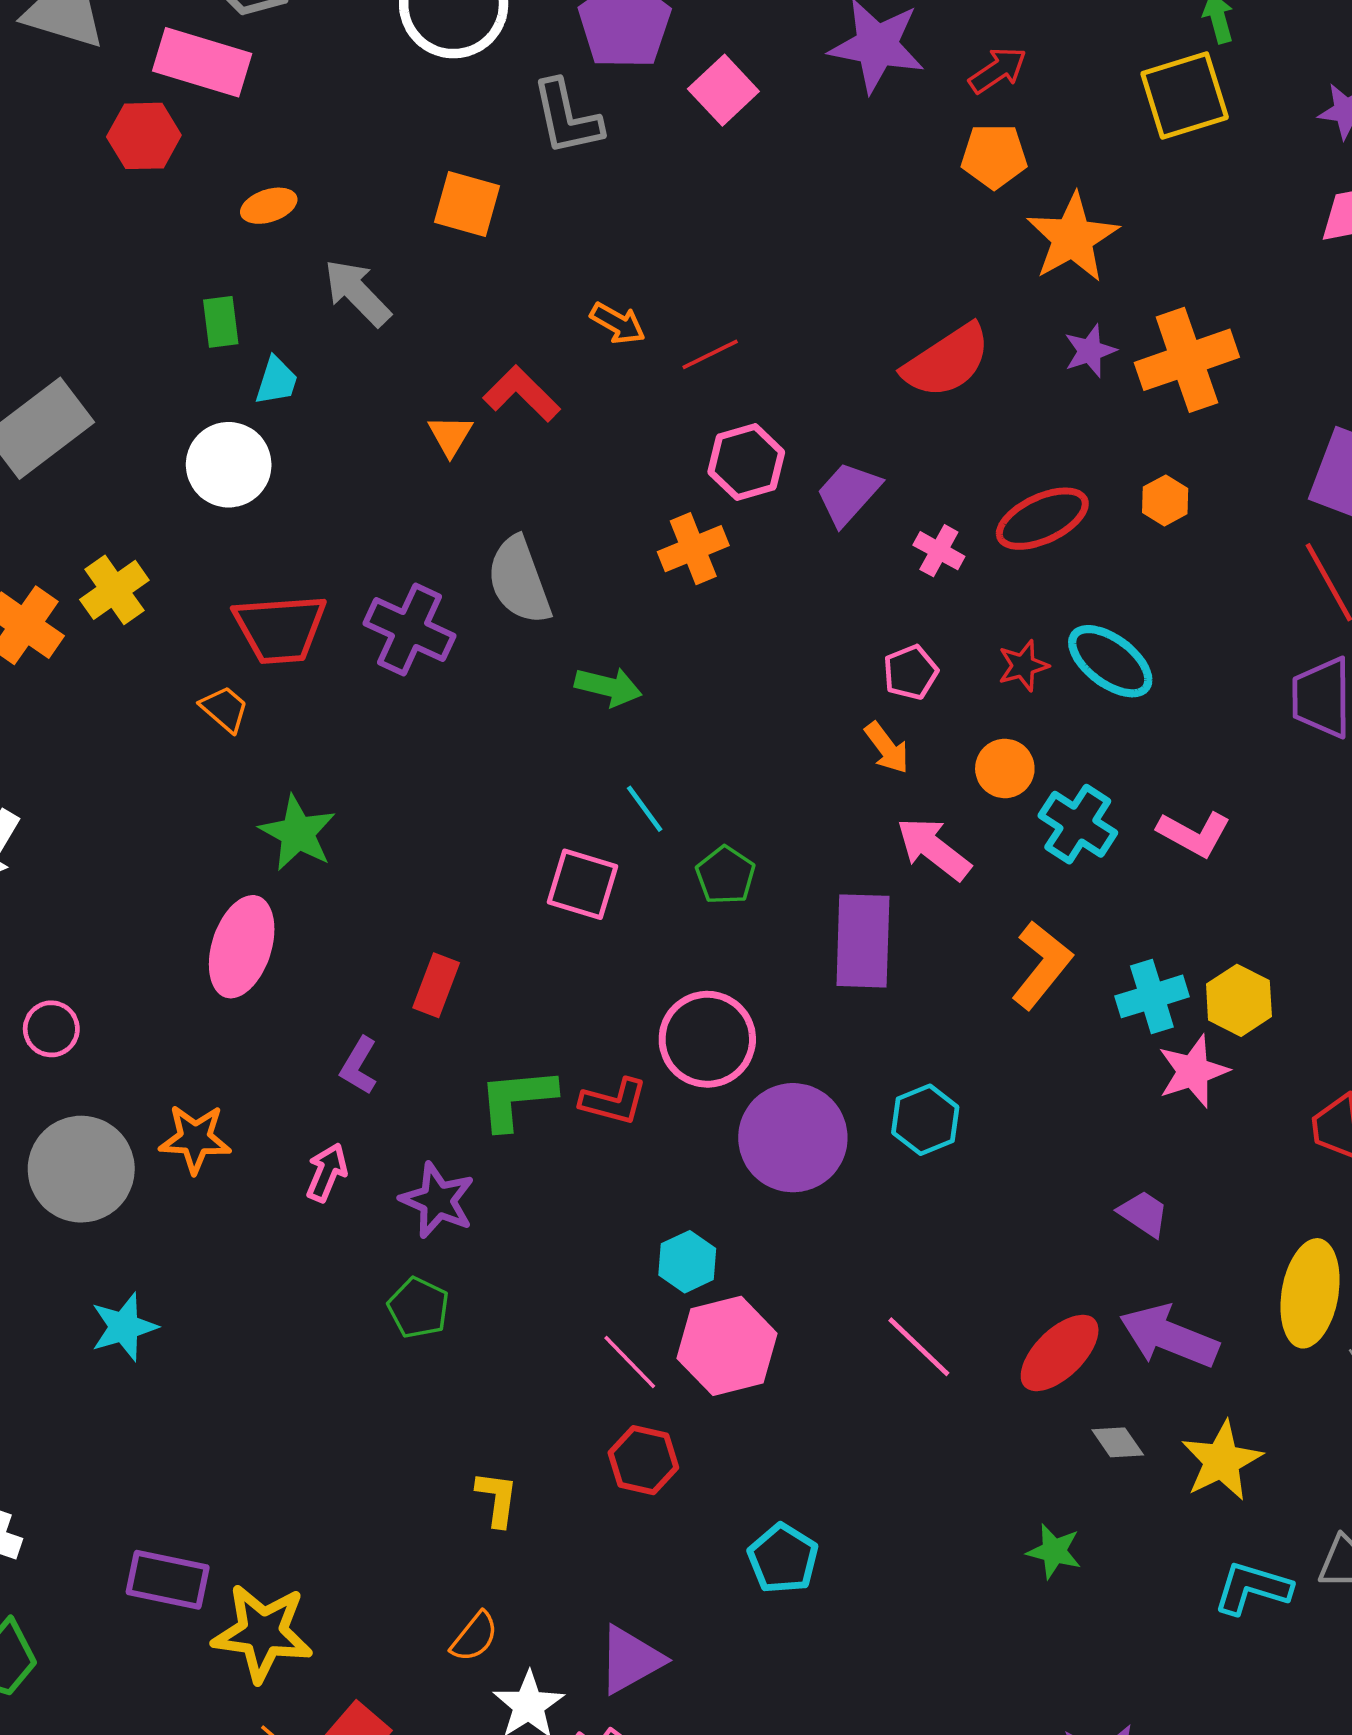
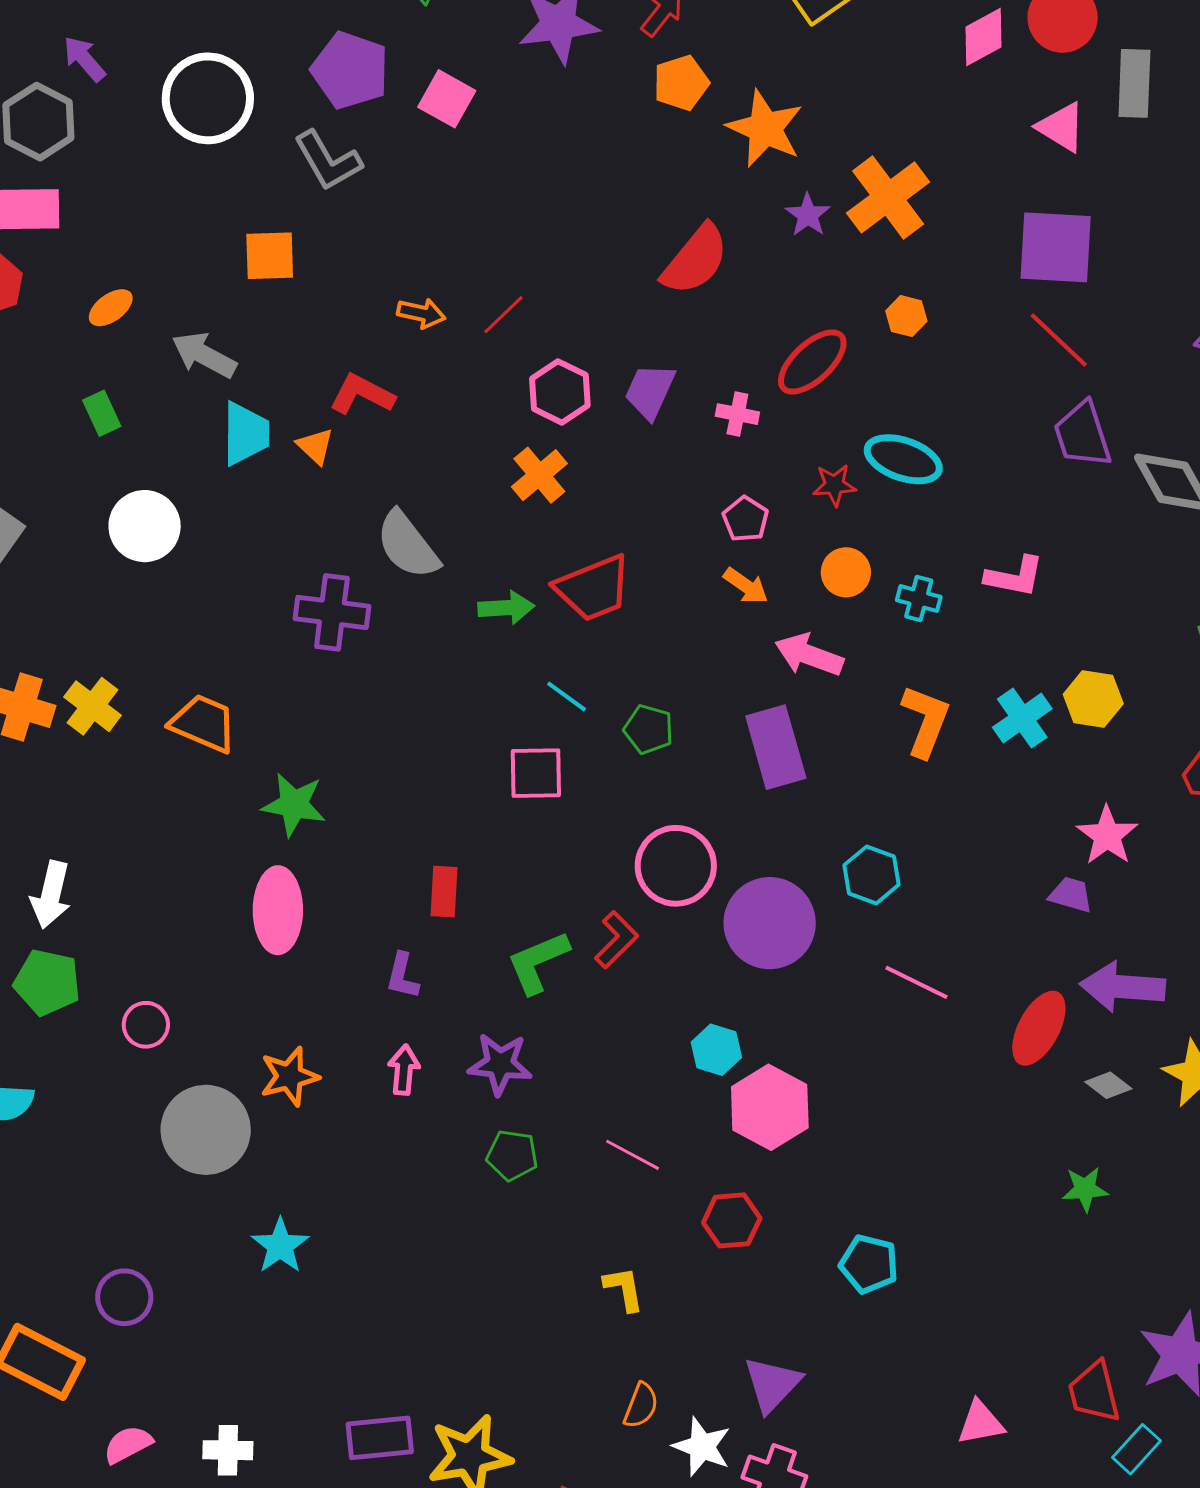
cyan trapezoid: (276, 381) -> (246, 434), moved, size x1.5
yellow cross: (114, 590) -> (92, 706), moved
red trapezoid: (280, 629) -> (593, 588), moved
red star: (1023, 666) -> (834, 485), turned 30
orange trapezoid: (224, 709) -> (203, 723), size x1.6
cyan cross: (1078, 824) -> (919, 598), size x0.7
pink star: (1193, 1071) -> (1107, 835), moved
red L-shape: (614, 1102) -> (616, 940), turned -42
pink line: (919, 1347) -> (916, 982), moved
pink line: (630, 1362) -> (632, 1155), moved

